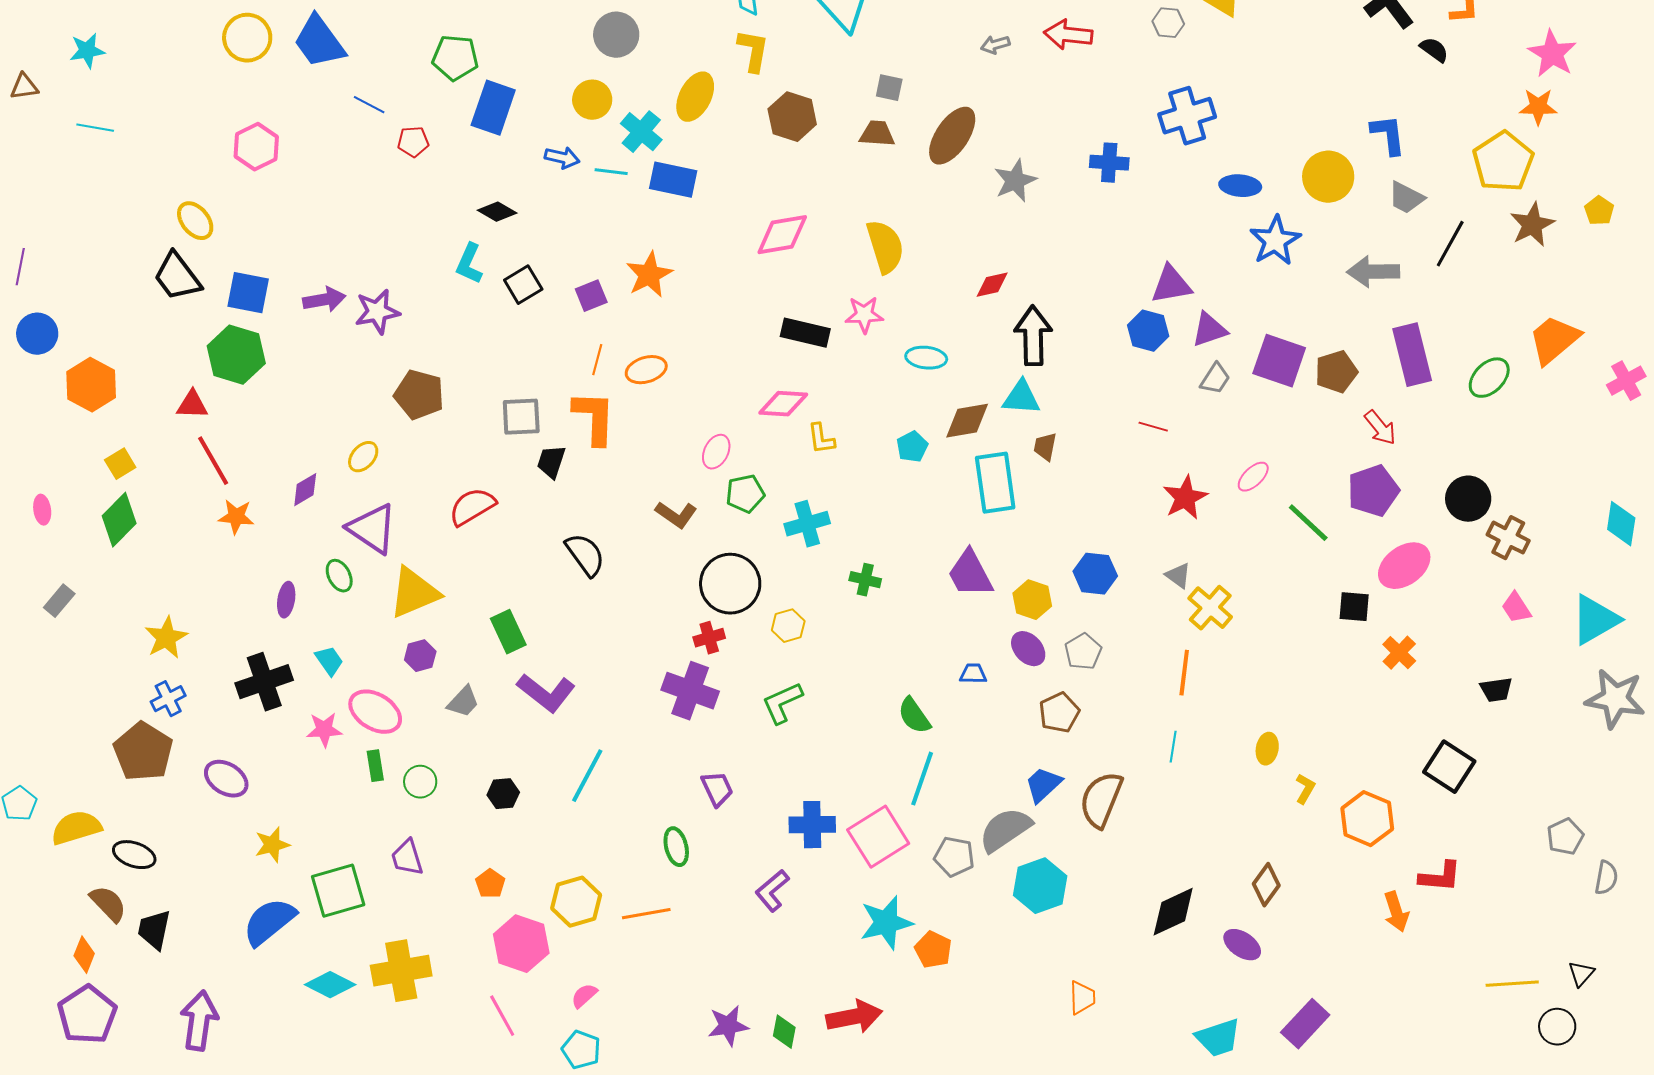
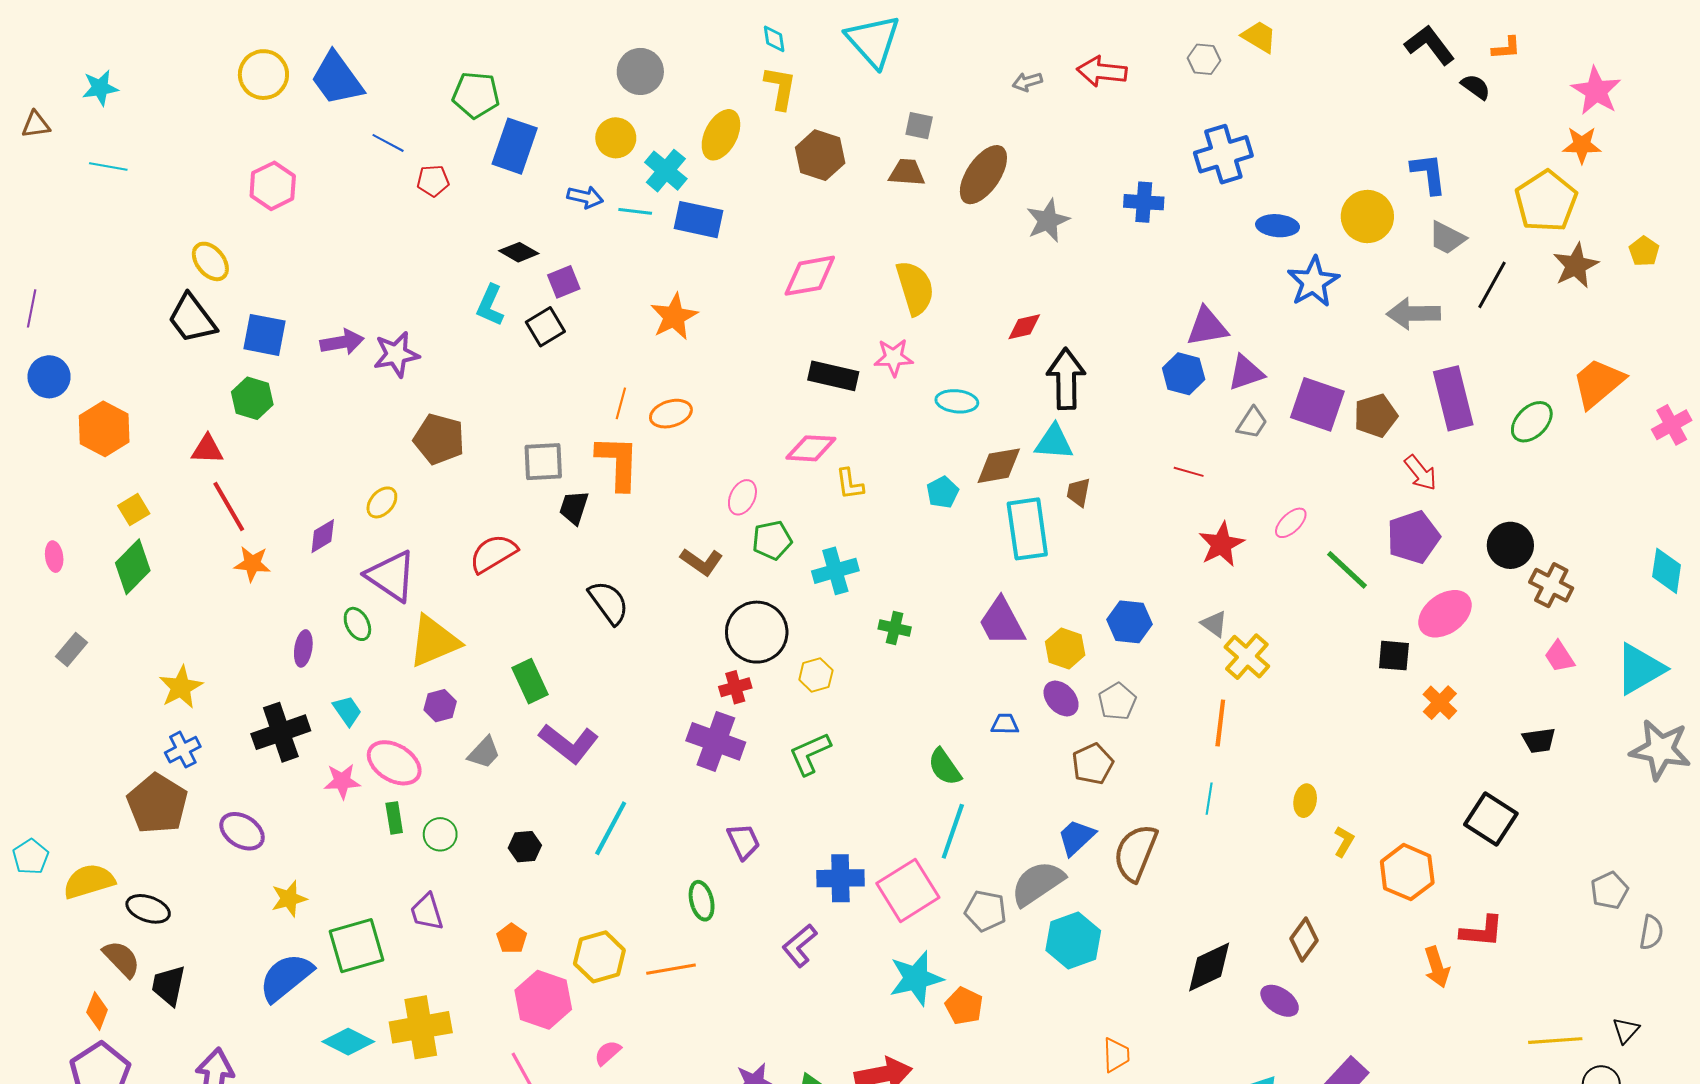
purple square: (591, 296) -> (564, 282), moved
green hexagon: (236, 355) -> (252, 398), size x0.7

